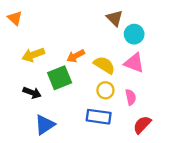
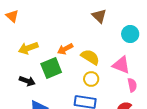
cyan circle: (134, 34) -> (130, 34), moved
pink triangle: (134, 63) -> (121, 65), moved
pink semicircle: (131, 97) -> (132, 85), moved

